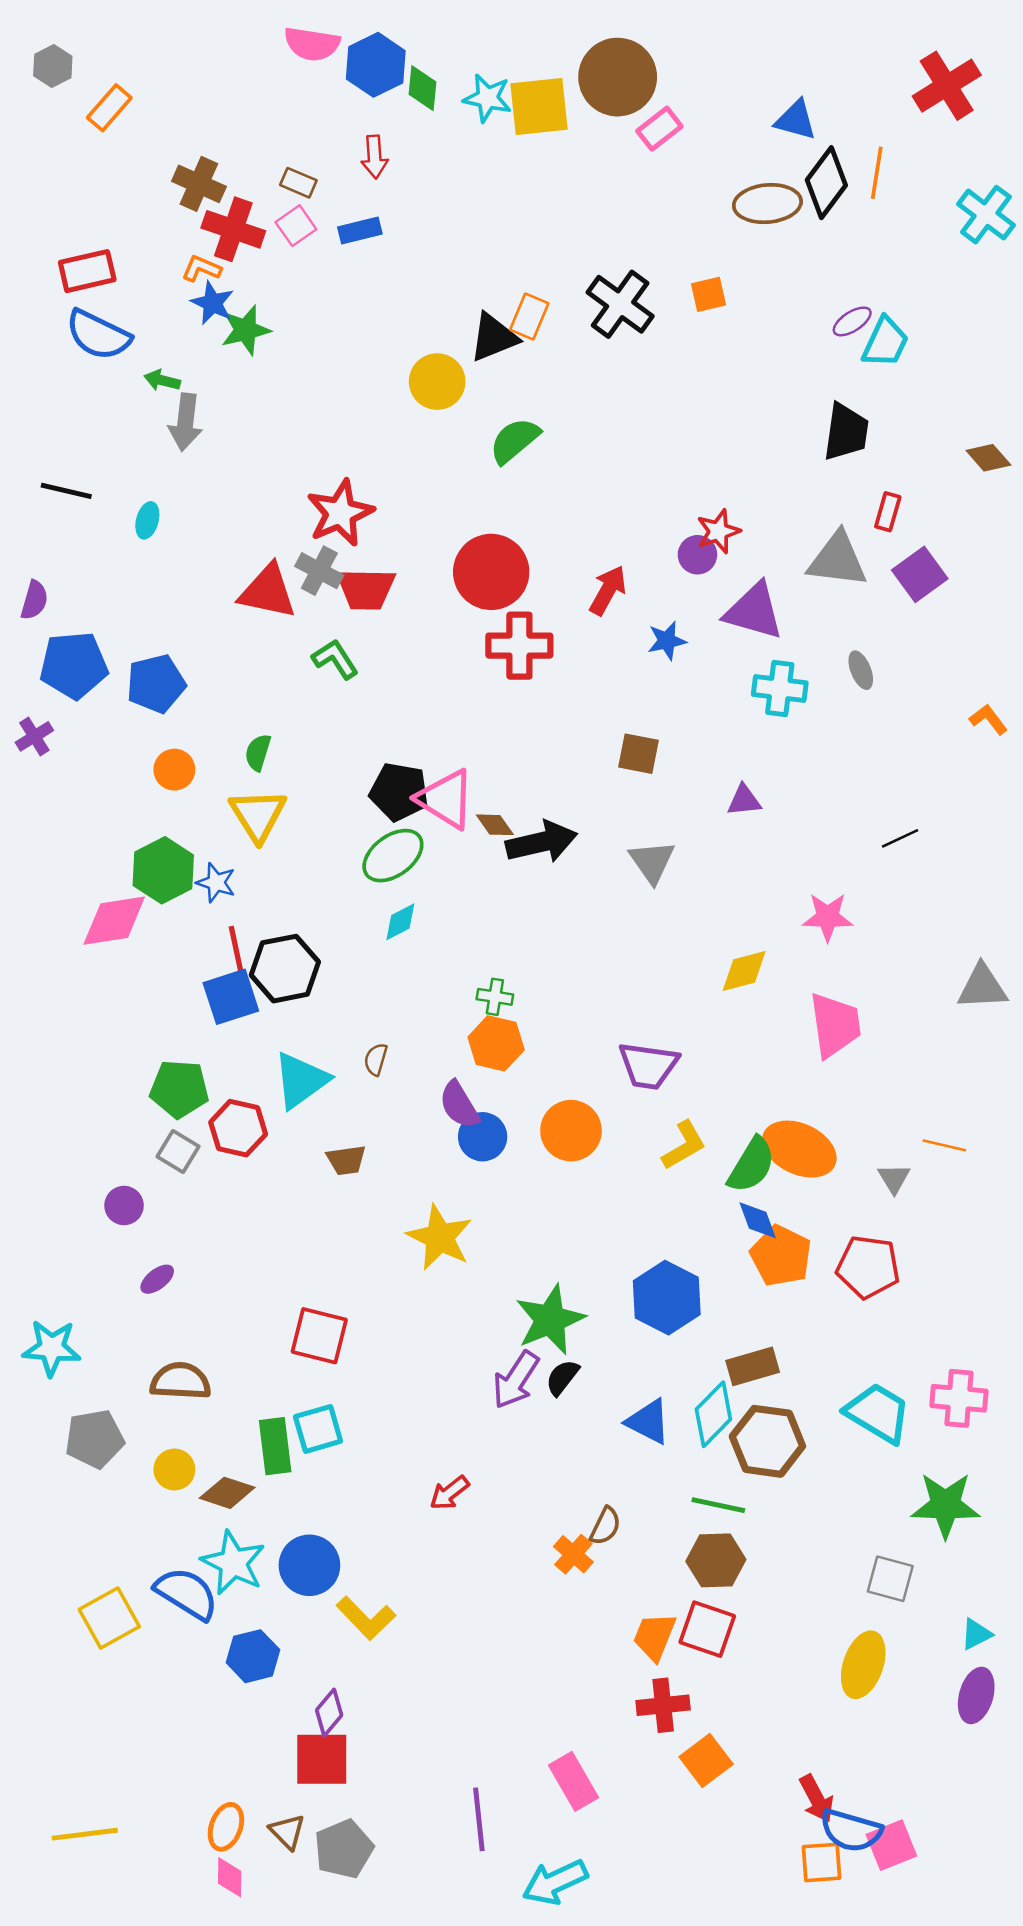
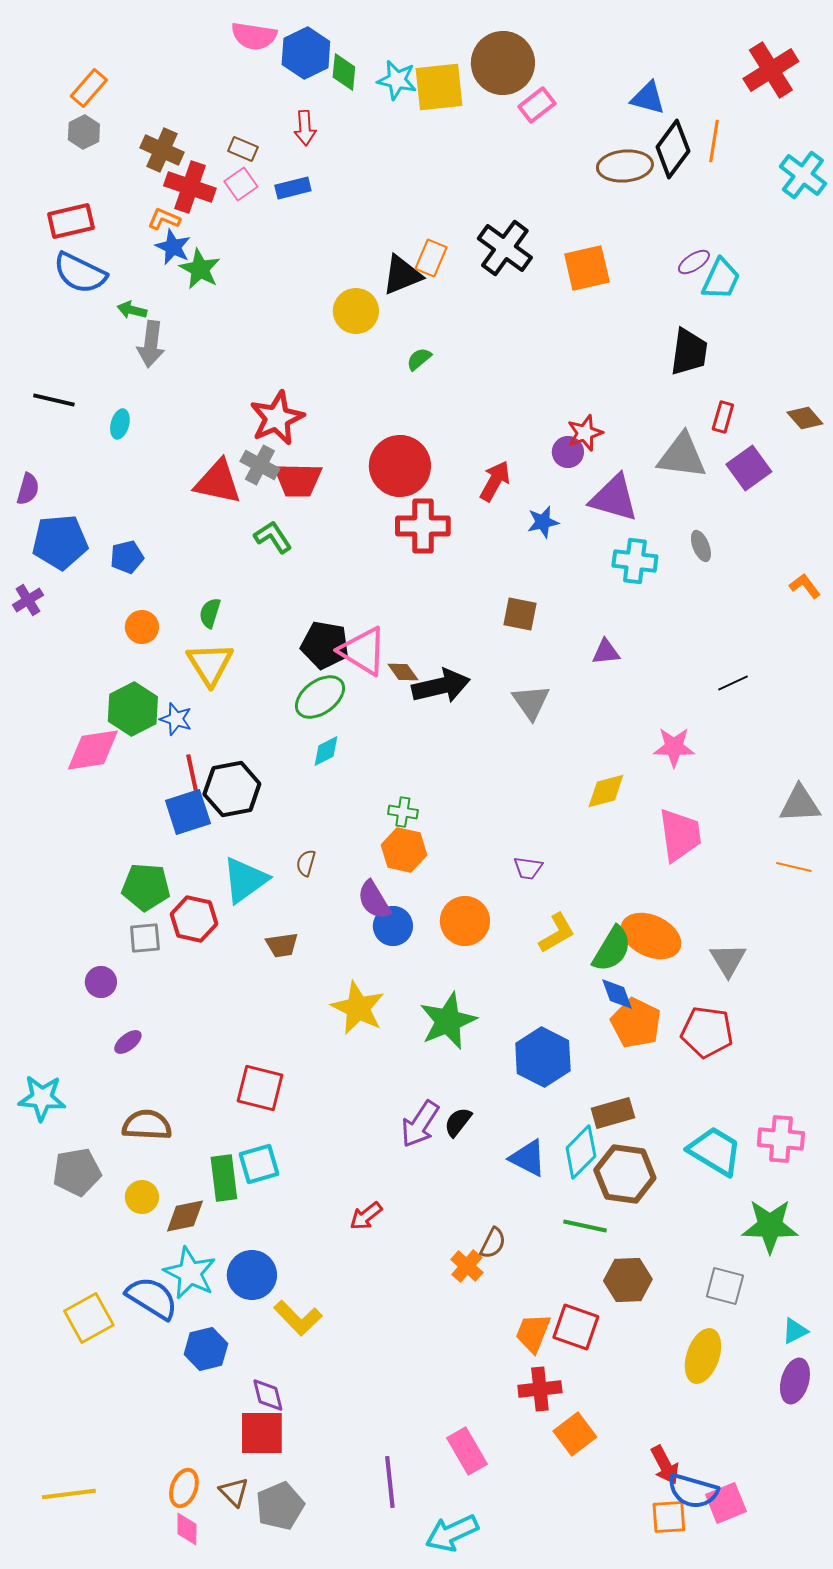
gray hexagon: (53, 66) -> (84, 132), moved
orange square: (709, 294) -> (587, 268), moved, size x1.6
green star: (246, 330) -> (200, 269), turned -30
green semicircle: (514, 441) -> (419, 359), size x0.6
brown diamond: (988, 458) -> (805, 418), moved
blue pentagon: (156, 684) -> (127, 557), size x0.7
purple trapezoid: (648, 1066) -> (528, 868), size x0.6
orange line: (944, 1145) -> (794, 867), moved
gray square: (178, 1151) -> (145, 938), turned -36
gray triangle: (894, 1178) -> (728, 960), size x1.4
green star: (550, 1320) -> (448, 1021), moved
brown diamond: (227, 1493) -> (185, 1216), turned -30
brown hexagon: (716, 1560) -> (628, 1280), moved
purple diamond: (329, 1713) -> (268, 1395), turned -54

